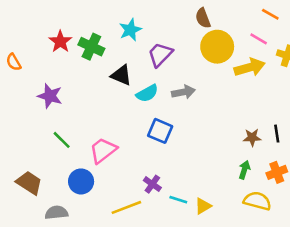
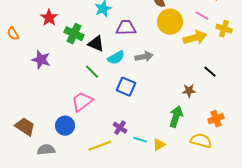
green cross: (91, 47) -> (74, 34), moved
purple trapezoid: (160, 54) -> (126, 28), turned 45
black line: (277, 134) -> (210, 72), moved, turned -40
brown star: (252, 137) -> (189, 91), moved
green line: (62, 140) -> (92, 72), moved
green arrow: (244, 170) -> (176, 117), moved, size x1.5

